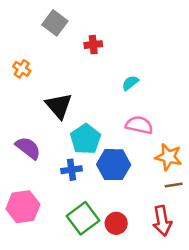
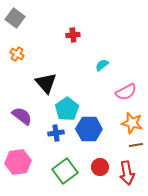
gray square: (55, 23) -> (15, 18), moved
pink semicircle: (139, 125) -> (126, 92), moved, turned 140
red circle: (116, 223) -> (100, 167), moved

